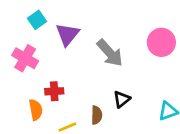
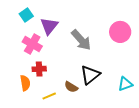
pink cross: (25, 58) -> (32, 44), moved
black triangle: (122, 99) -> (90, 75), size x1.5
brown semicircle: (97, 115) -> (71, 87), turned 120

